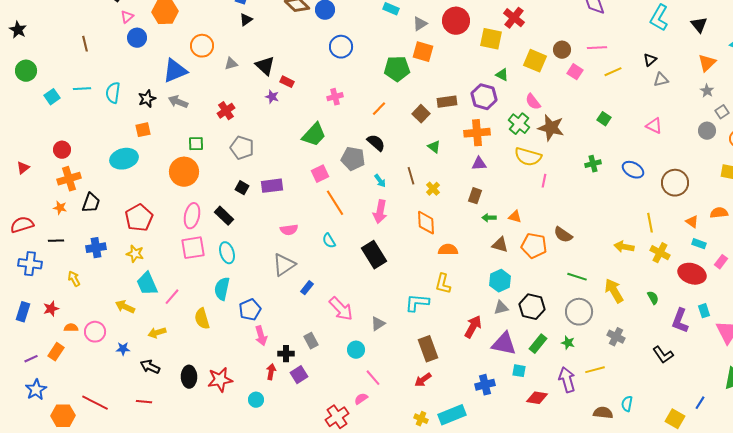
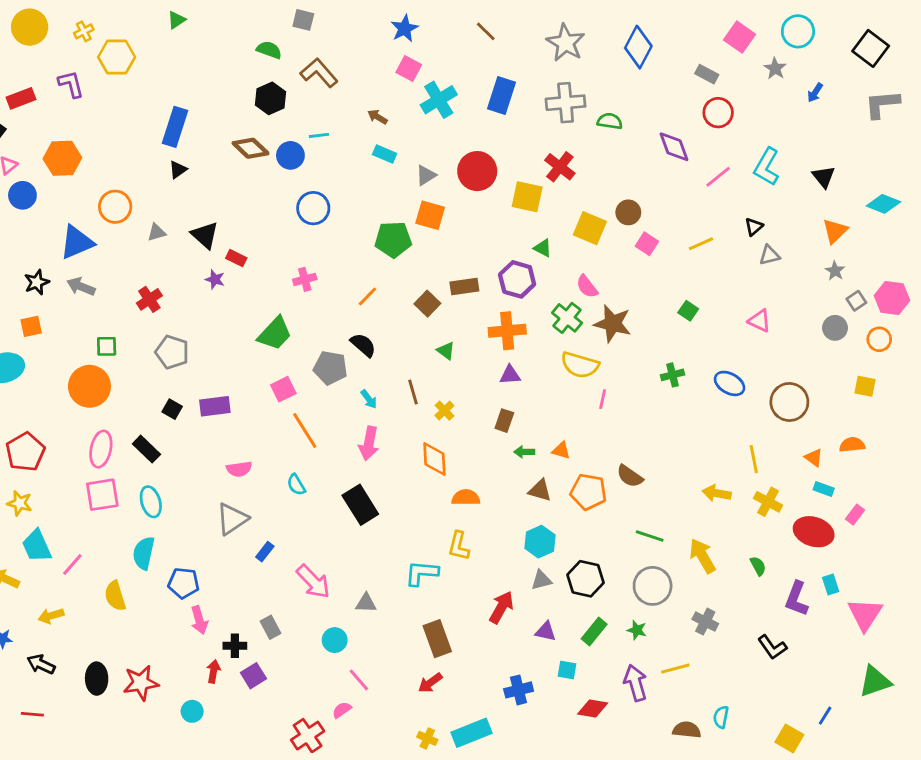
pink line: (597, 48) -> (718, 177), moved, turned -36
blue pentagon: (250, 310) -> (184, 583), turned 30
gray triangle: (378, 324) -> (366, 603), turned 35
purple triangle: (504, 344) -> (546, 632), size x0.6

